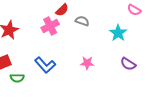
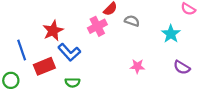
blue L-shape: (45, 65) -> (69, 52), moved
green semicircle: (17, 78) -> (72, 83), moved

